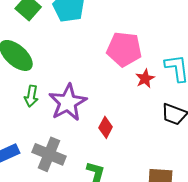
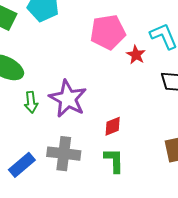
red diamond: (106, 127) -> (113, 126), moved, turned 55

